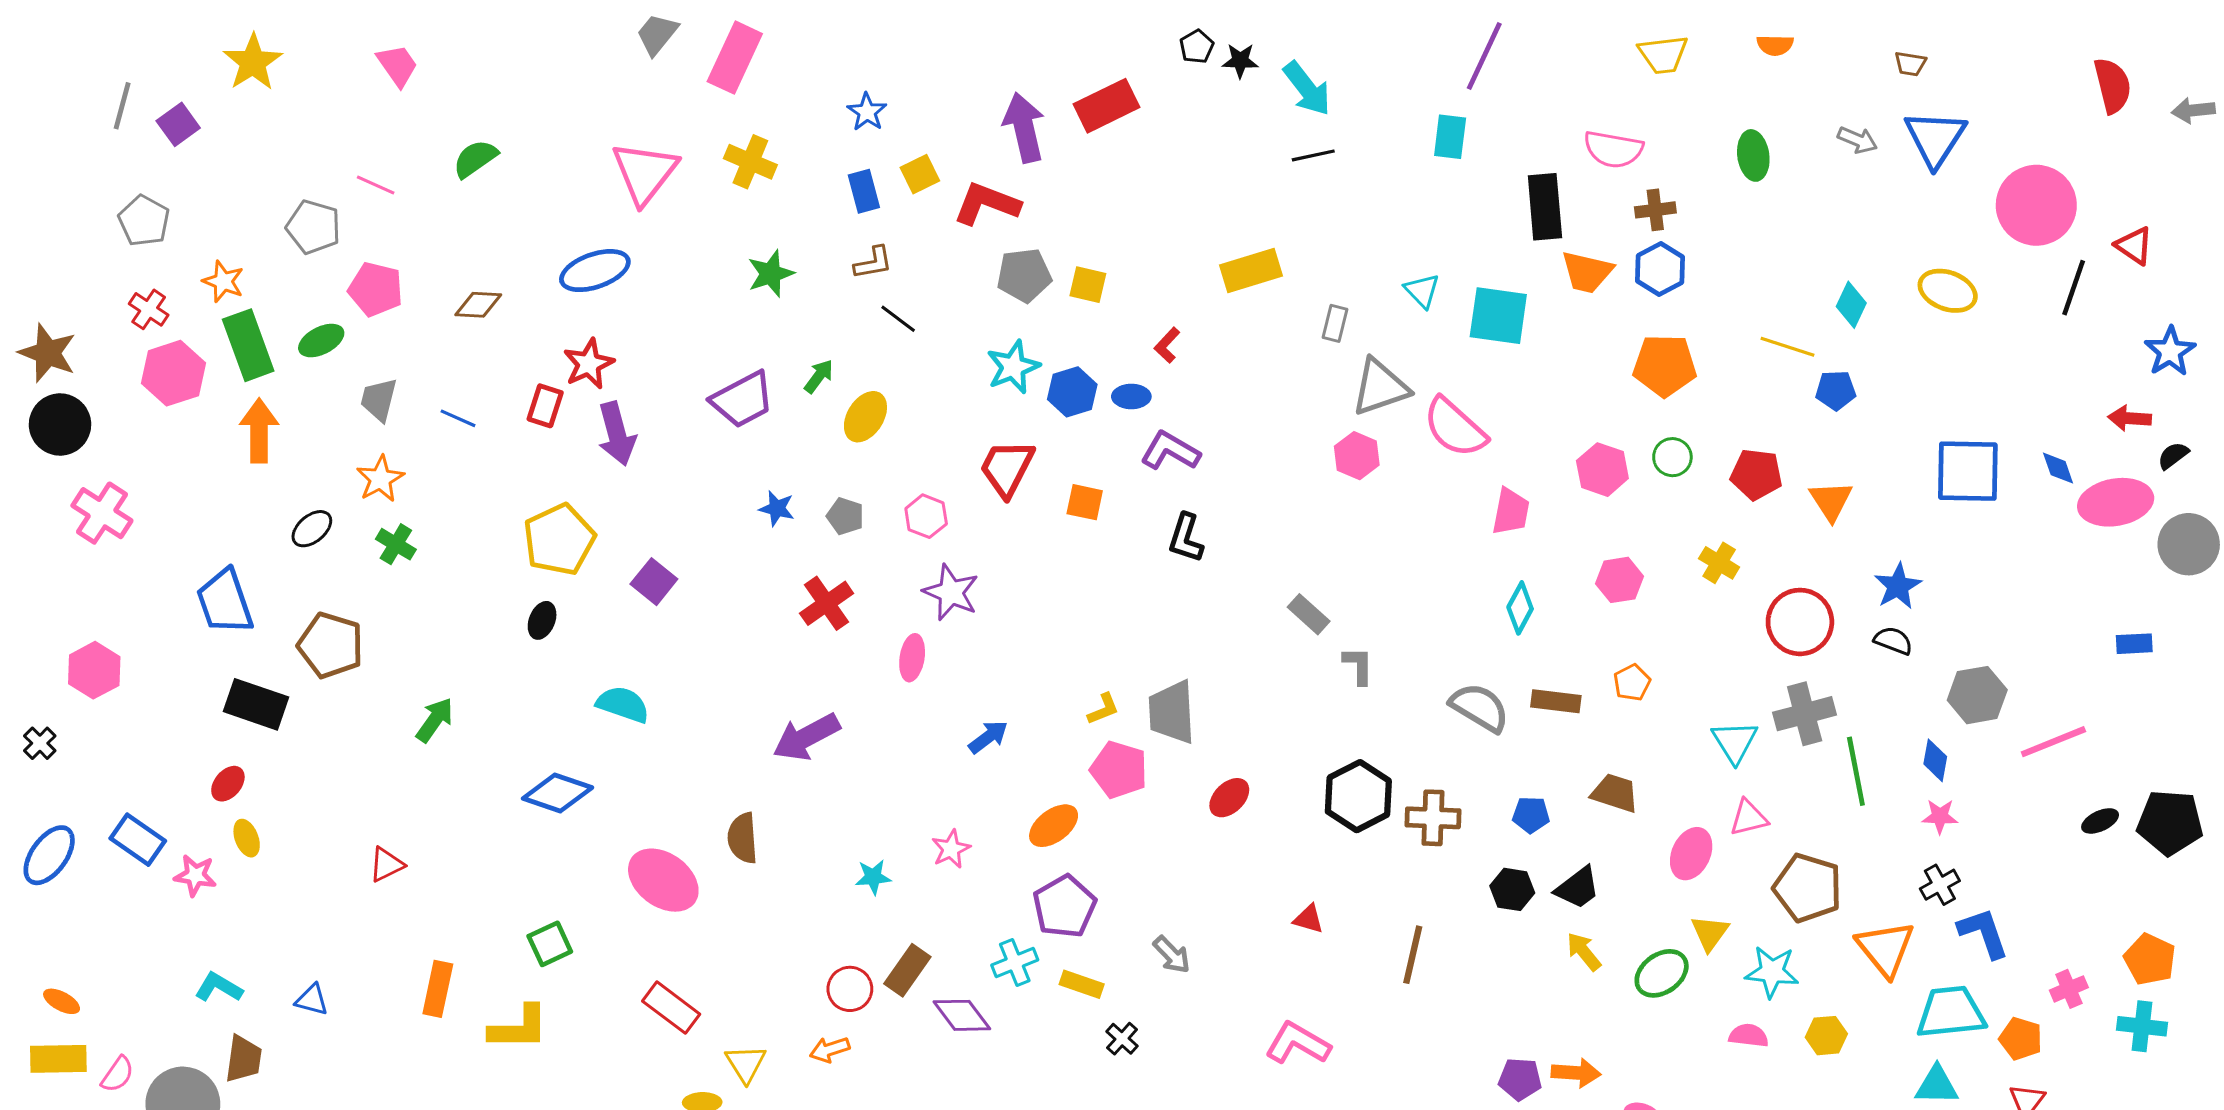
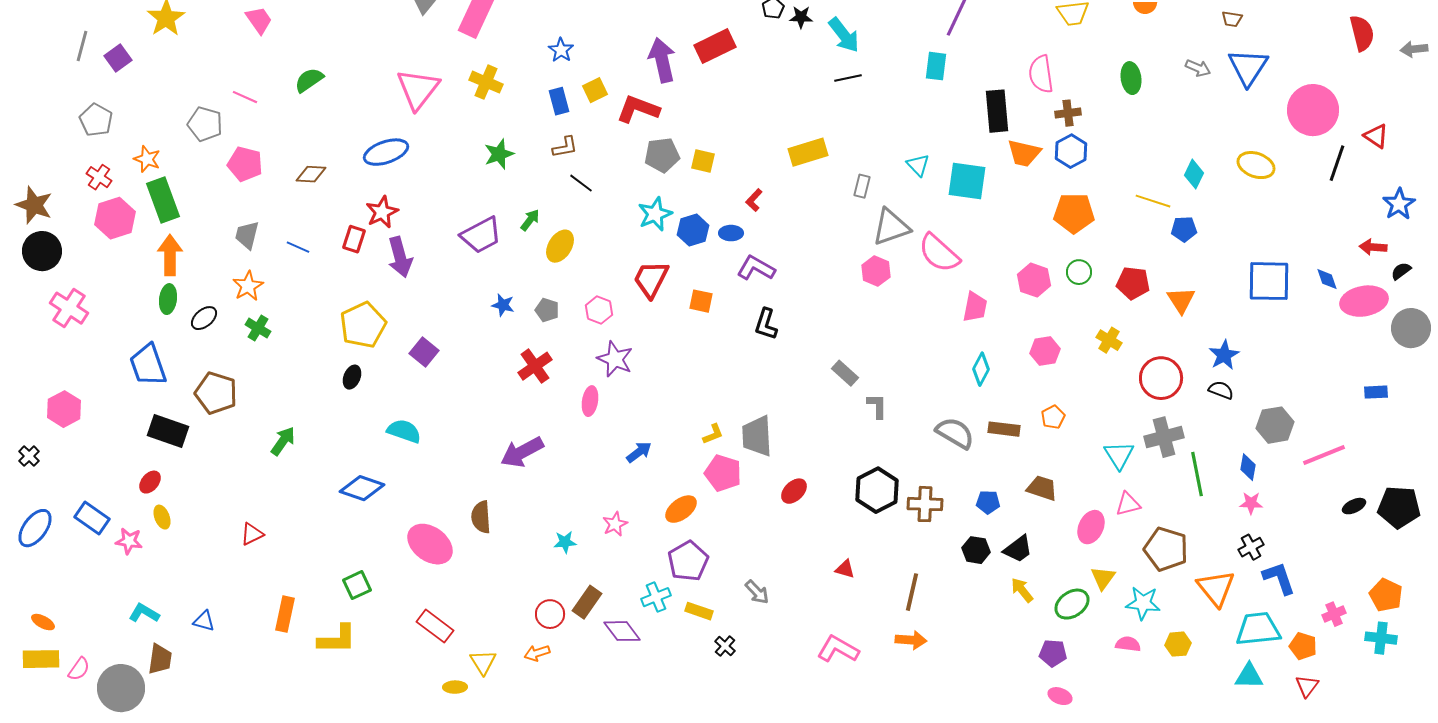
pink semicircle: (1613, 149) -> (1041, 74), turned 72
green ellipse: (321, 341) -> (168, 299), moved, turned -56
orange arrow: (1576, 1073) -> (911, 640), moved
purple pentagon: (1520, 1079) -> (1053, 653), moved

